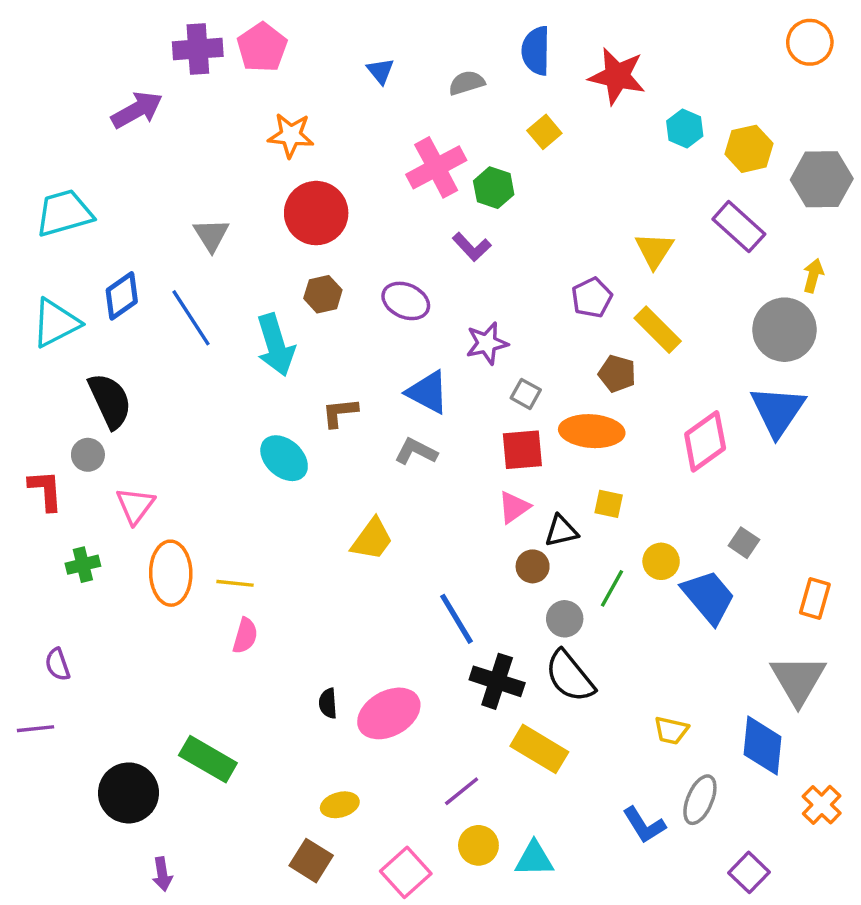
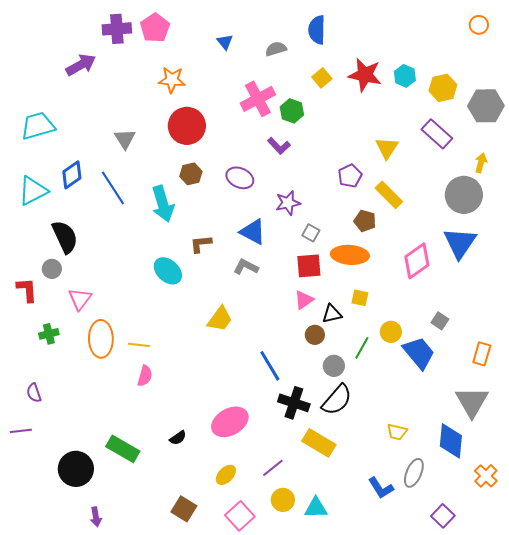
orange circle: (810, 42) -> (479, 25), size x0.7
red star: (617, 76) -> (365, 75), moved
black semicircle: (570, 676) -> (337, 400), turned -100
black semicircle: (328, 703) -> (178, 438), moved, turned -120
yellow ellipse: (340, 805) -> (226, 475), moved, turned -30

